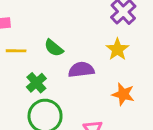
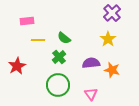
purple semicircle: (81, 70) -> (91, 63), moved
green cross: (36, 83) -> (59, 57), moved

